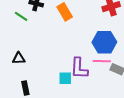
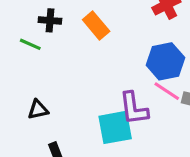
pink line: (102, 61) -> (167, 91), turned 42
cyan square: (65, 78) -> (115, 127), size x1.6

